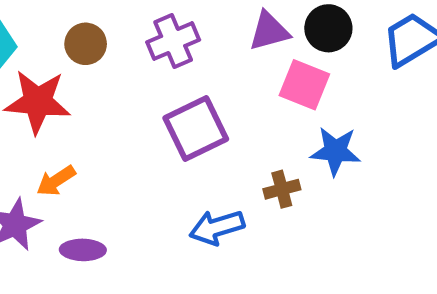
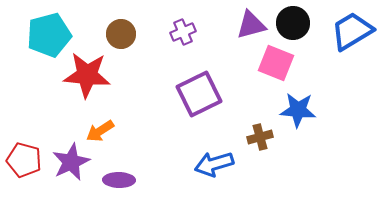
purple cross: (173, 41) -> (183, 32), size x0.7

